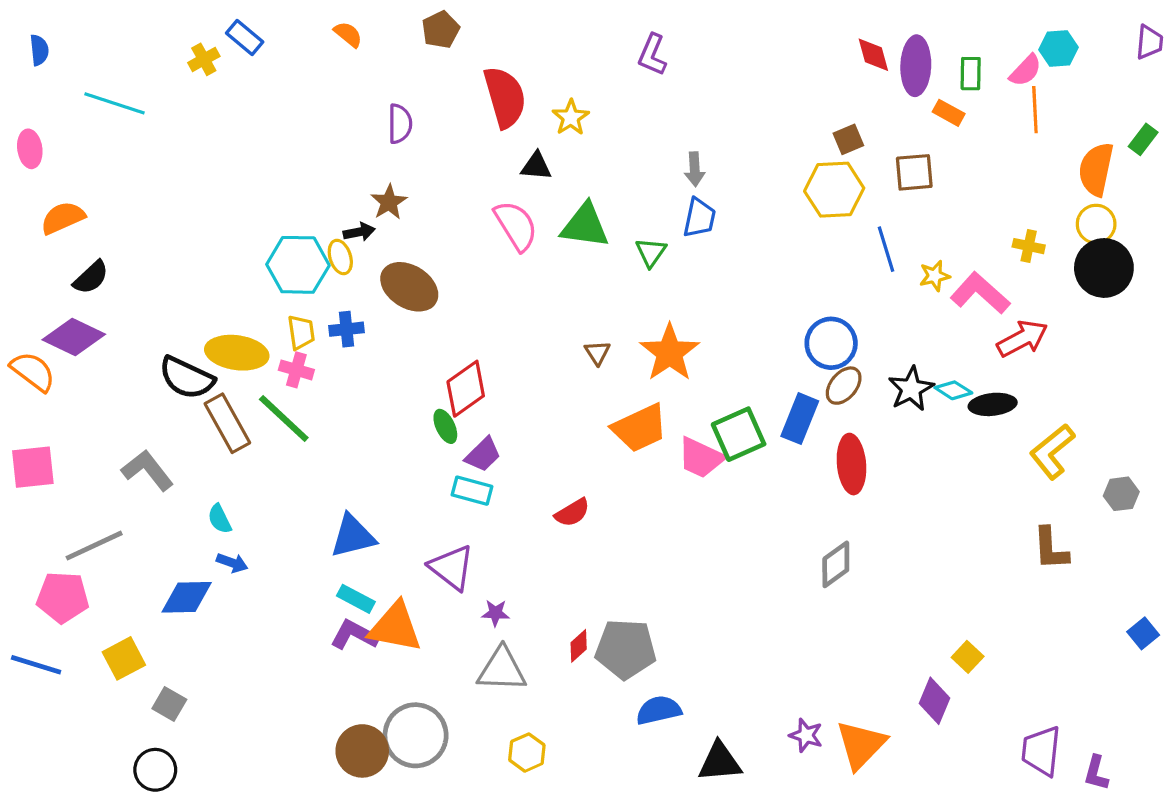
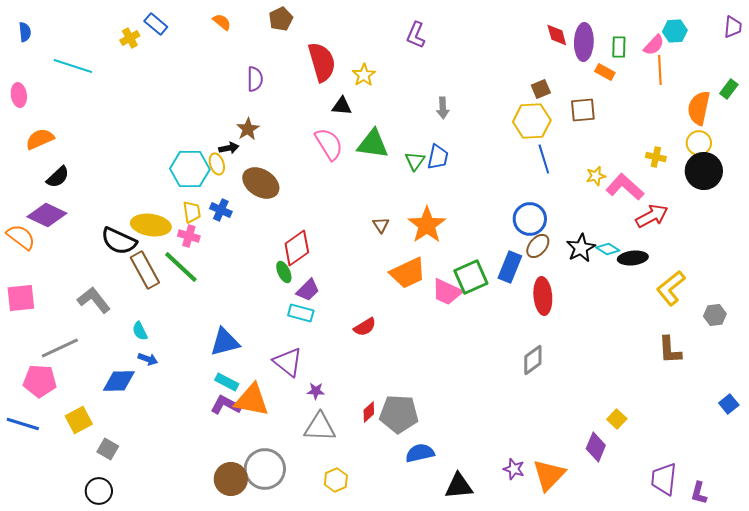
blue trapezoid: (699, 218) -> (438, 157), moved
blue line: (886, 249) -> (544, 159), moved
blue cross: (347, 329) -> (221, 210), turned 30

